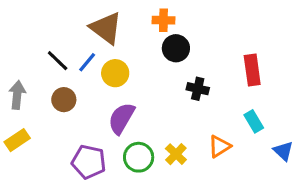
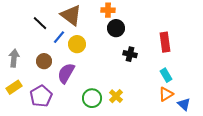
black line: (58, 61) -> (40, 23), moved
purple semicircle: (121, 118) -> (66, 73), moved
orange triangle: (220, 146) -> (166, 94), moved
blue triangle: (283, 151) -> (184, 104), moved
purple pentagon: (89, 162) -> (41, 96), moved, turned 30

